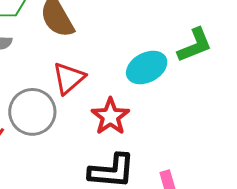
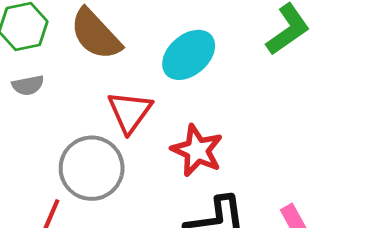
cyan ellipse: (147, 67) -> (189, 55), moved

